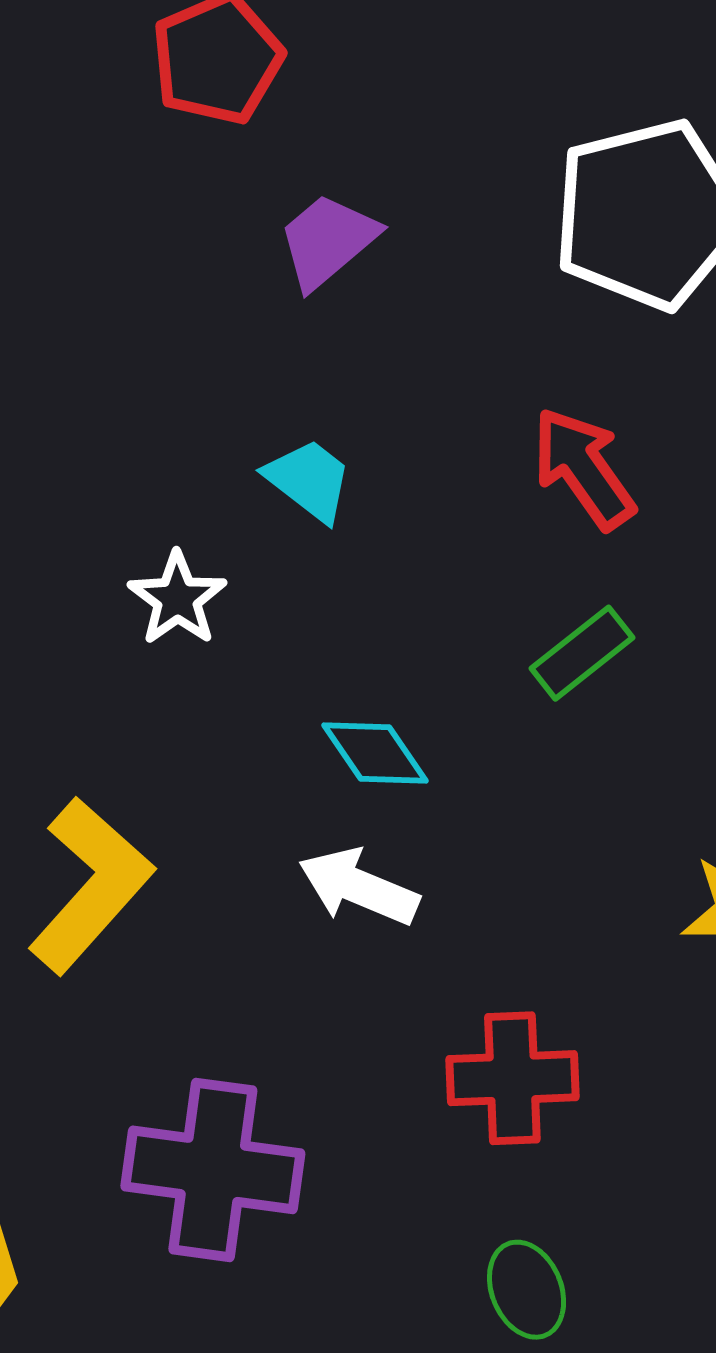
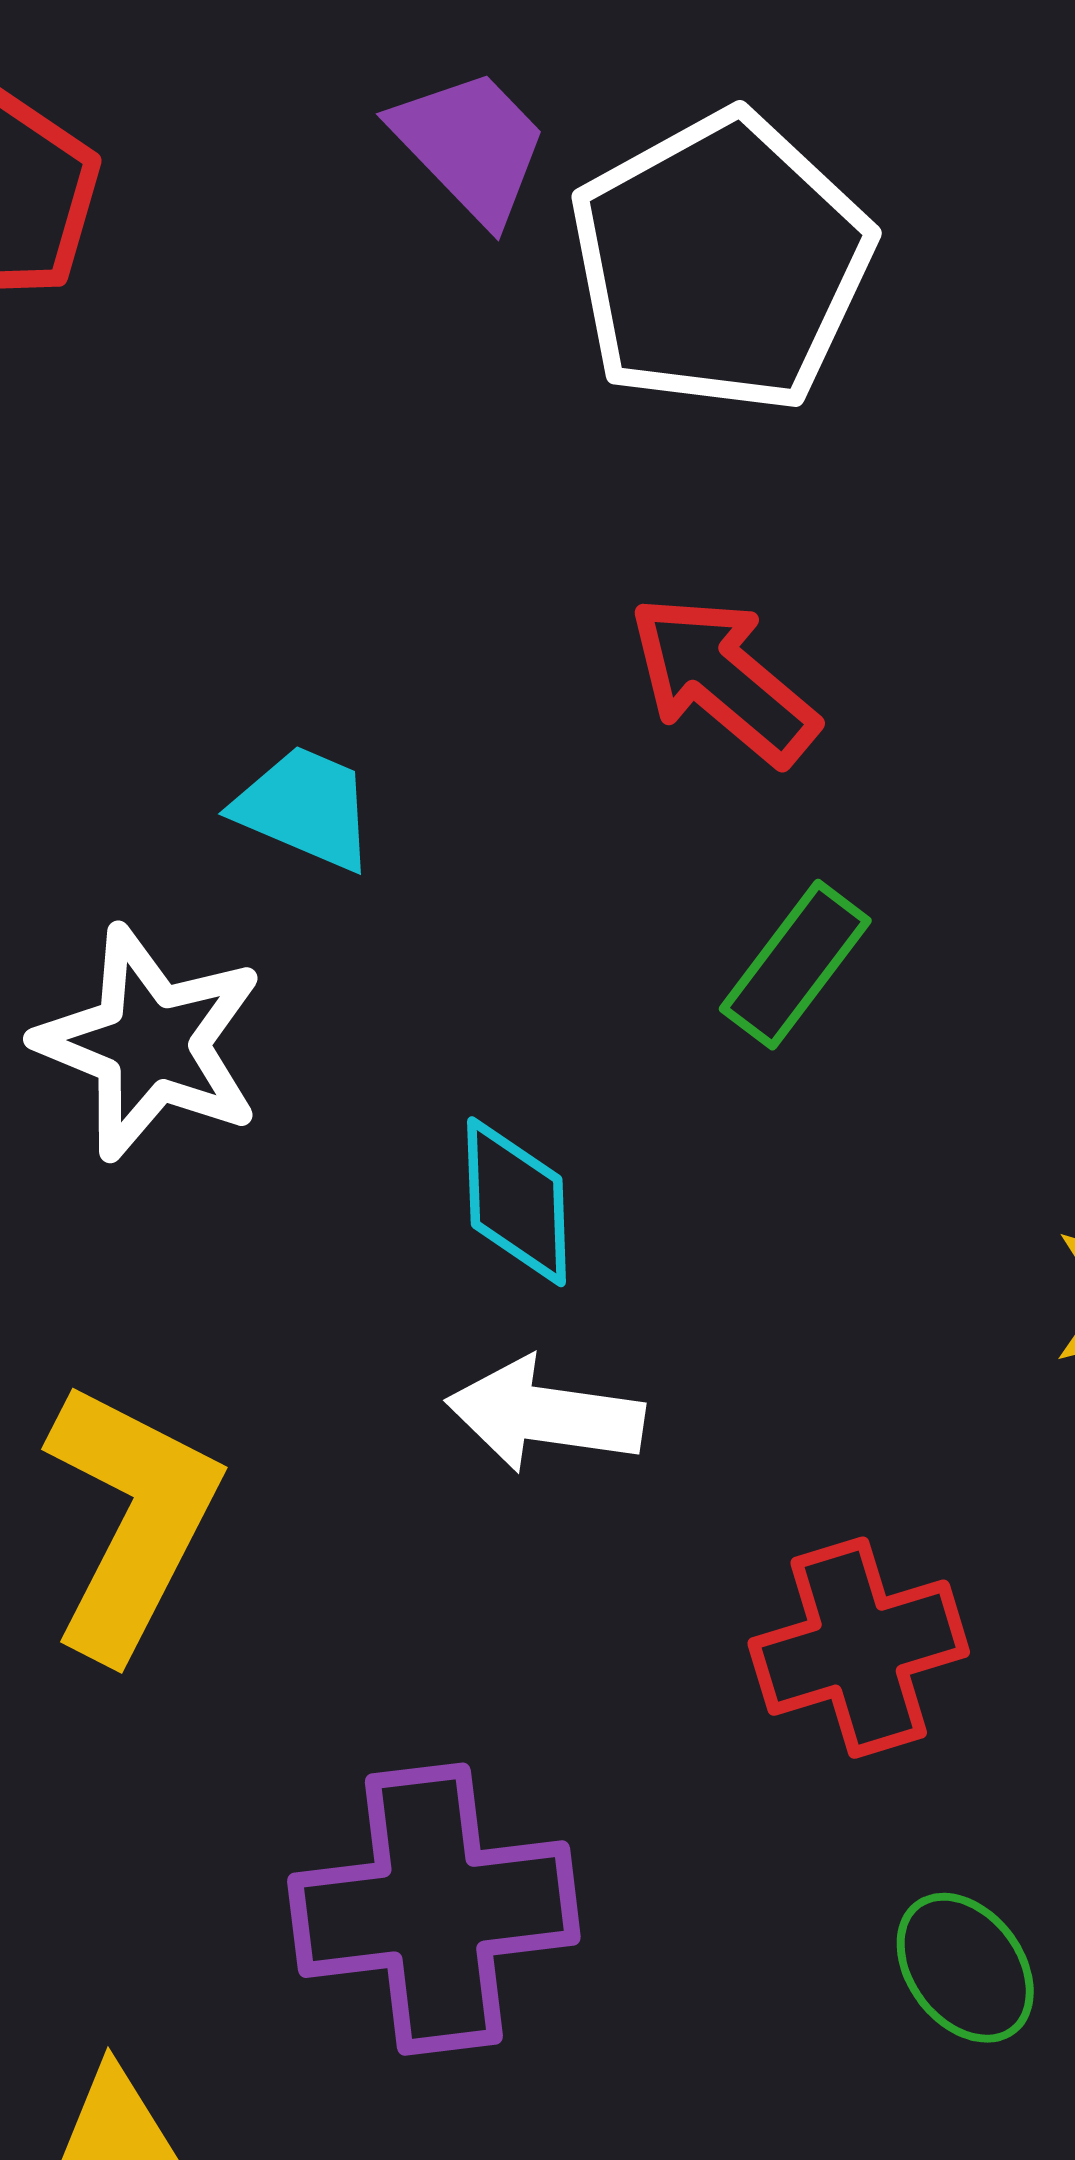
purple trapezoid: (328, 241) -> (470, 145), moved, turned 101
white star: (177, 599) -> (150, 1043), size x1.5
cyan diamond: (375, 753) -> (517, 1202), turned 47

